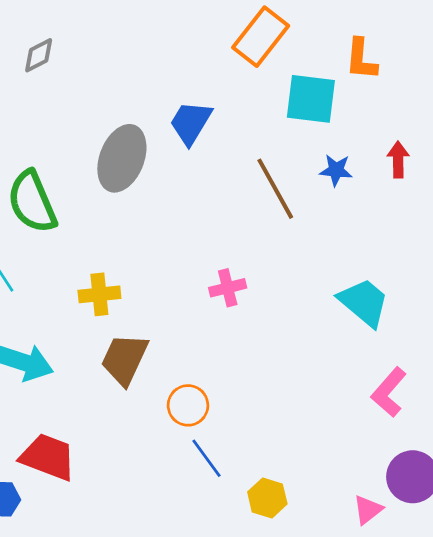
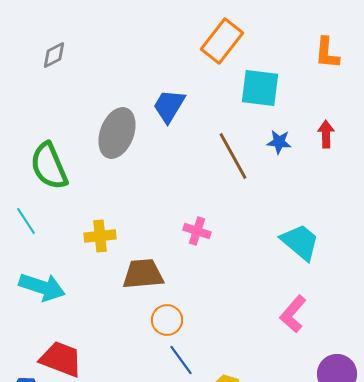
orange L-shape: (361, 59) -> (327, 53), moved
pink cross: (228, 288) -> (197, 231), turned 32
brown trapezoid: (125, 359) -> (143, 274), moved, turned 60
pink L-shape: (389, 392) -> (293, 314), moved

